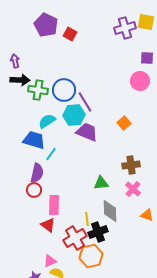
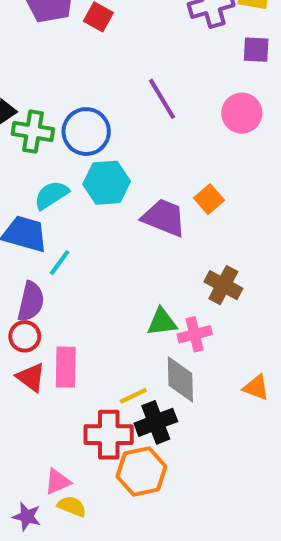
purple square: (147, 58) -> (256, 50), moved
purple line: (85, 102) -> (162, 99), moved
purple trapezoid: (87, 132) -> (164, 218), moved
brown cross: (131, 165) -> (223, 285), turned 36
pink cross: (133, 189) -> (195, 334), moved, turned 35
yellow line: (87, 219) -> (133, 396), turned 72
red triangle: (48, 225) -> (31, 377), moved
red cross: (75, 238) -> (109, 435), turned 30

